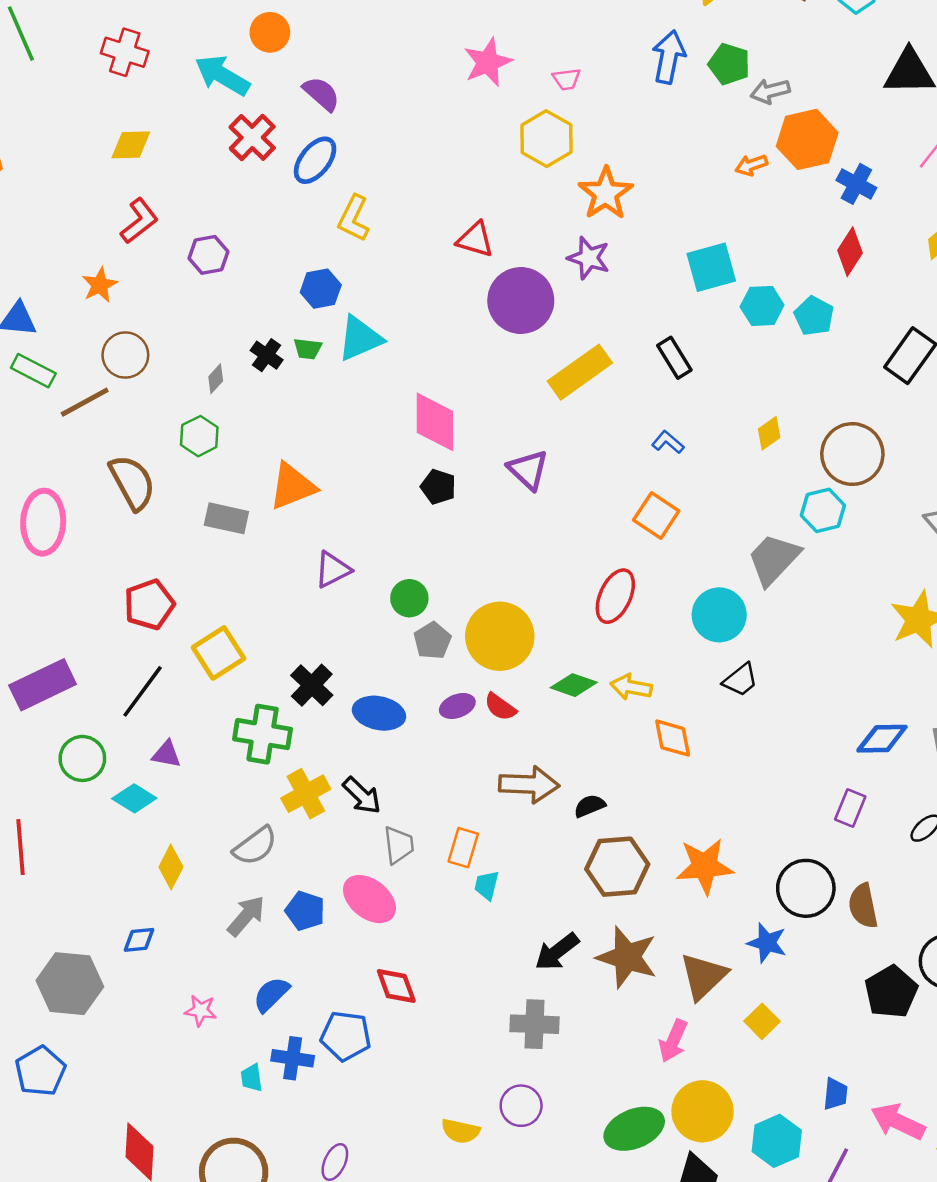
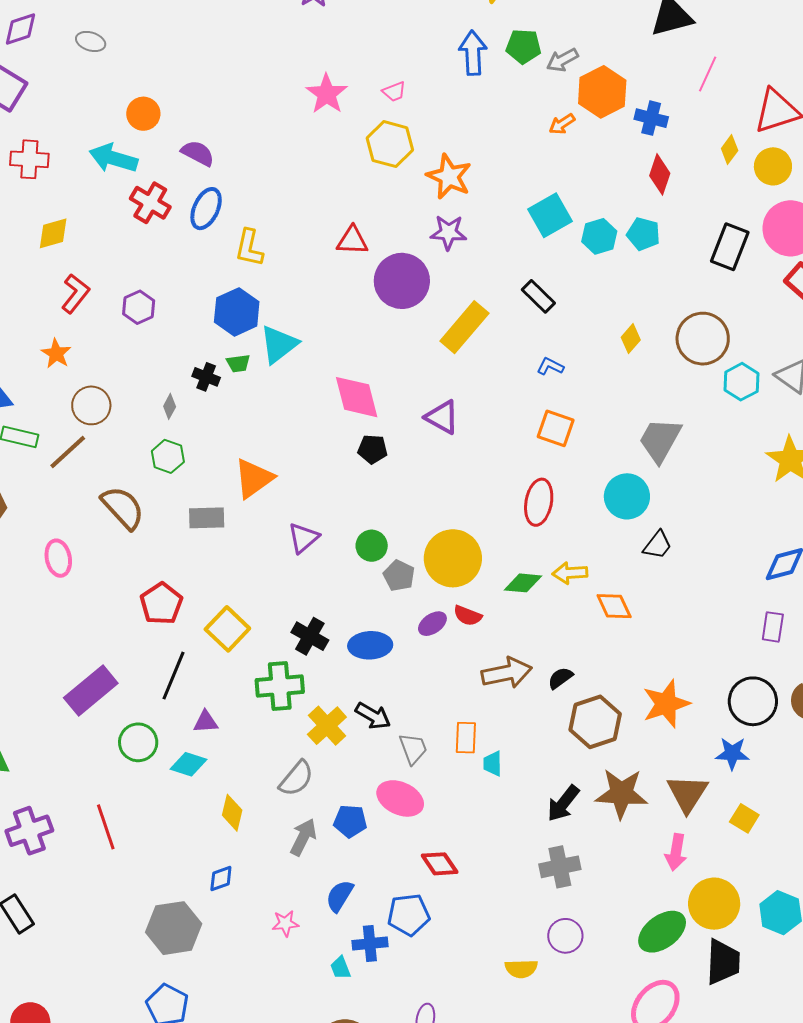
blue hexagon: (321, 289) -> (237, 312), size x1.4
cyan hexagon: (823, 510) -> (741, 382), moved
pink ellipse: (43, 522) -> (58, 558), size x0.7

